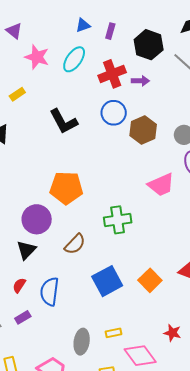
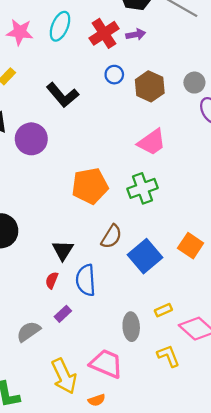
blue circle: (114, 113) -> (114, 75), size x0.7
pink trapezoid: (161, 185) -> (152, 142), moved
orange pentagon: (66, 188) -> (90, 186), moved
purple circle: (37, 219) -> (31, 139), moved
brown semicircle: (75, 244) -> (111, 237), moved
black triangle: (26, 250) -> (63, 250), moved

